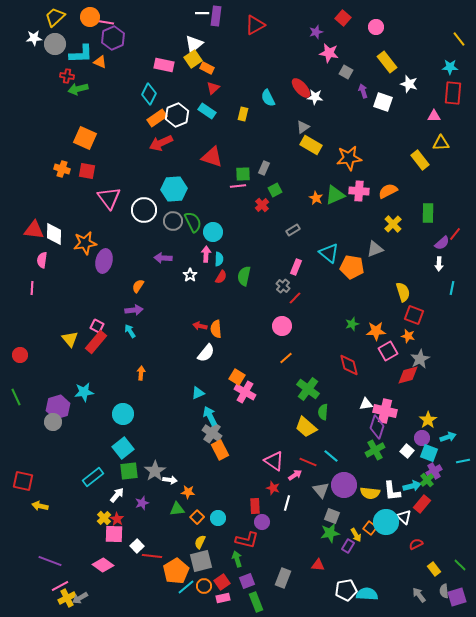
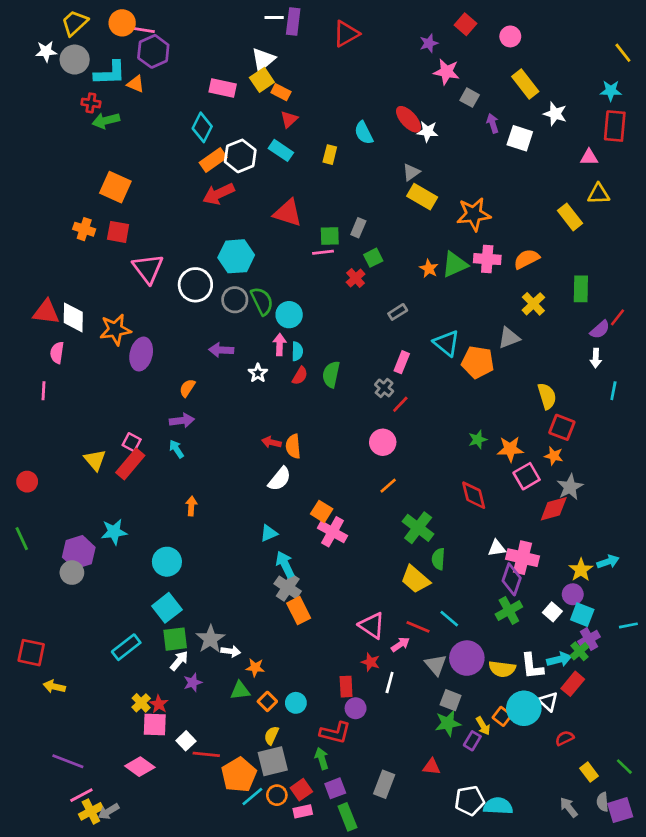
cyan arrow: (448, 437) -> (608, 562), moved
white arrow: (117, 495) -> (179, 661), moved

